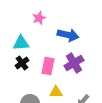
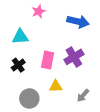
blue arrow: (68, 35) -> (78, 22), moved
black cross: (22, 63) -> (18, 65), moved

